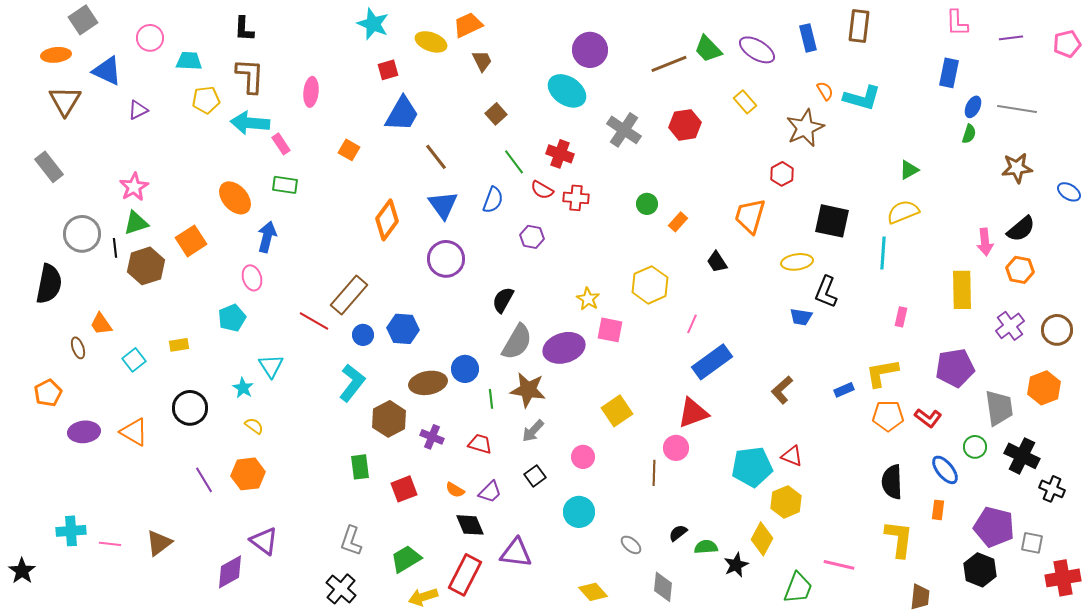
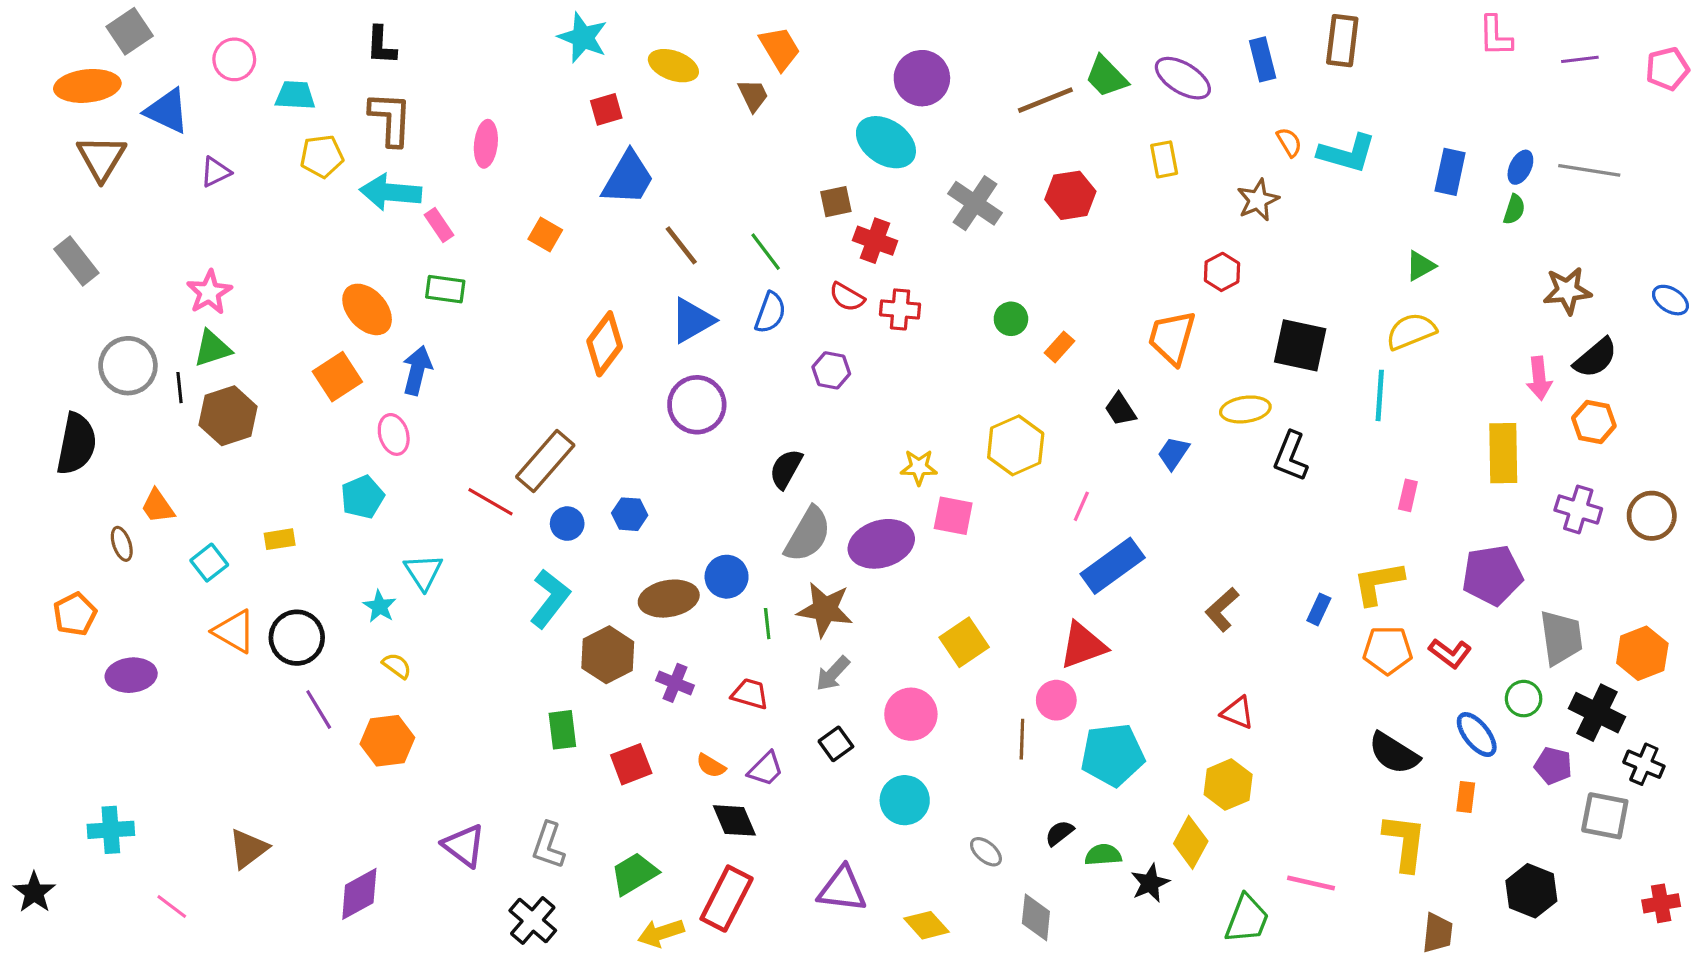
orange trapezoid: (468, 25) -> (780, 48), moved, turned 84
orange ellipse: (56, 55) -> (87, 86), size x1.4
blue rectangle: (949, 73) -> (1450, 172), moved
yellow rectangle: (745, 102) -> (1164, 159), turned 30
brown square: (496, 114) -> (836, 202), moved, turned 30
brown star: (805, 128) -> (1258, 200), size x0.7
green line: (514, 162) -> (766, 252), moved
brown star: (1017, 168) -> (1567, 291), moved
blue triangle: (443, 205) -> (692, 320), turned 36
orange square: (191, 241) -> (337, 377), moved
yellow star: (588, 299) -> (919, 467), turned -30
blue trapezoid: (801, 317) -> (1173, 453), moved, turned 115
purple cross: (1010, 326) -> (1578, 509), turned -36
blue hexagon: (403, 329) -> (630, 514), size x0.7
orange hexagon: (1044, 388) -> (1642, 653), moved
blue rectangle: (844, 390) -> (1319, 609), turned -42
orange triangle: (134, 432) -> (234, 631), moved
pink circle: (583, 457) -> (911, 714), size x1.4
cyan pentagon: (752, 467) -> (1113, 755), moved
purple line: (204, 480) -> (319, 710), moved
black semicircle: (892, 482) -> (1394, 753), turned -56
purple pentagon: (994, 527) -> (1553, 766), moved, size x0.6
purple triangle: (264, 541) -> (464, 845), moved
gray square: (1032, 543) -> (1605, 816), moved, size x1.4
pink line: (110, 544) -> (172, 906), moved, turned 30
purple triangle: (516, 553) -> (842, 889), moved
red cross: (1063, 578) -> (1661, 903), size x0.7

